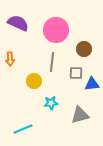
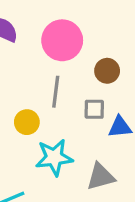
cyan star: (51, 103) -> (54, 157), size x1.6

